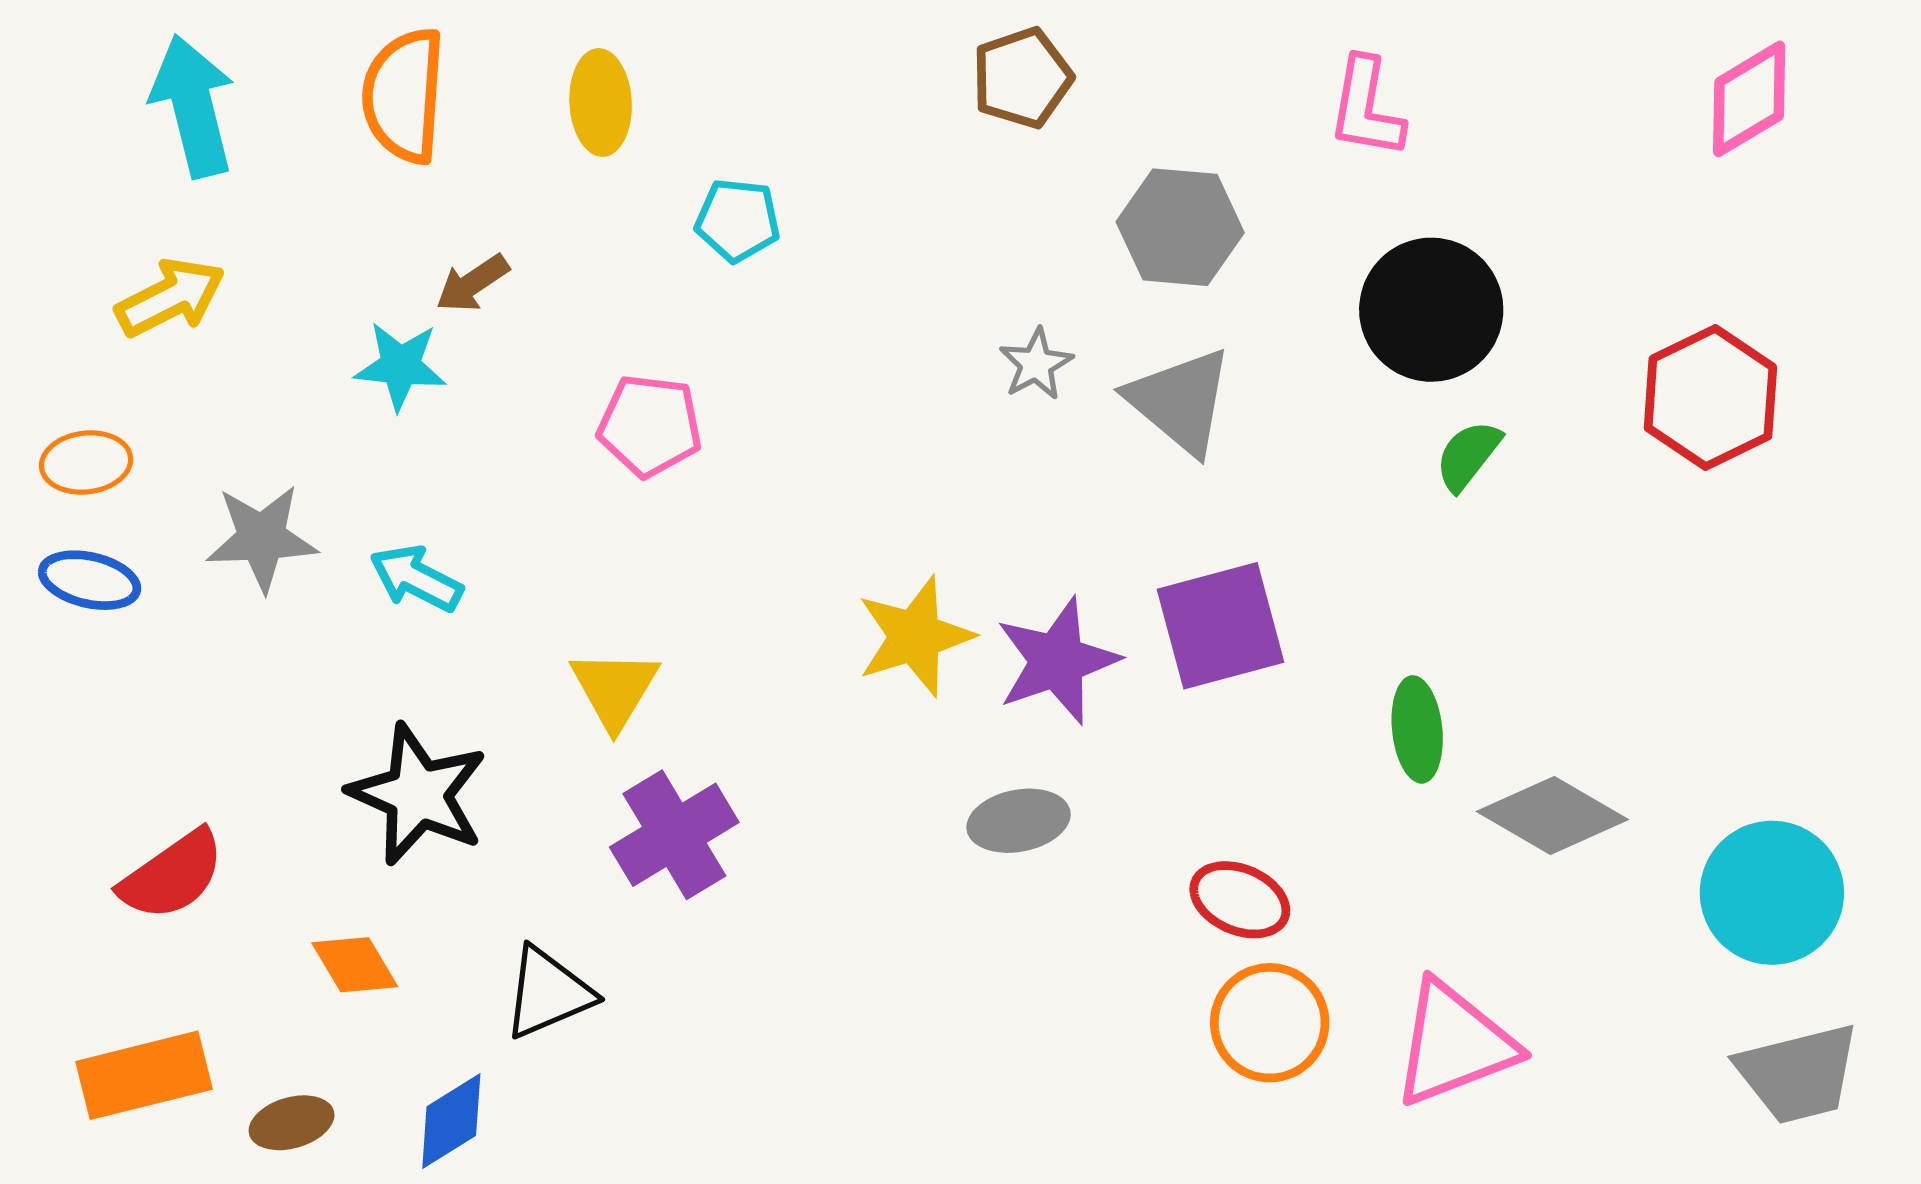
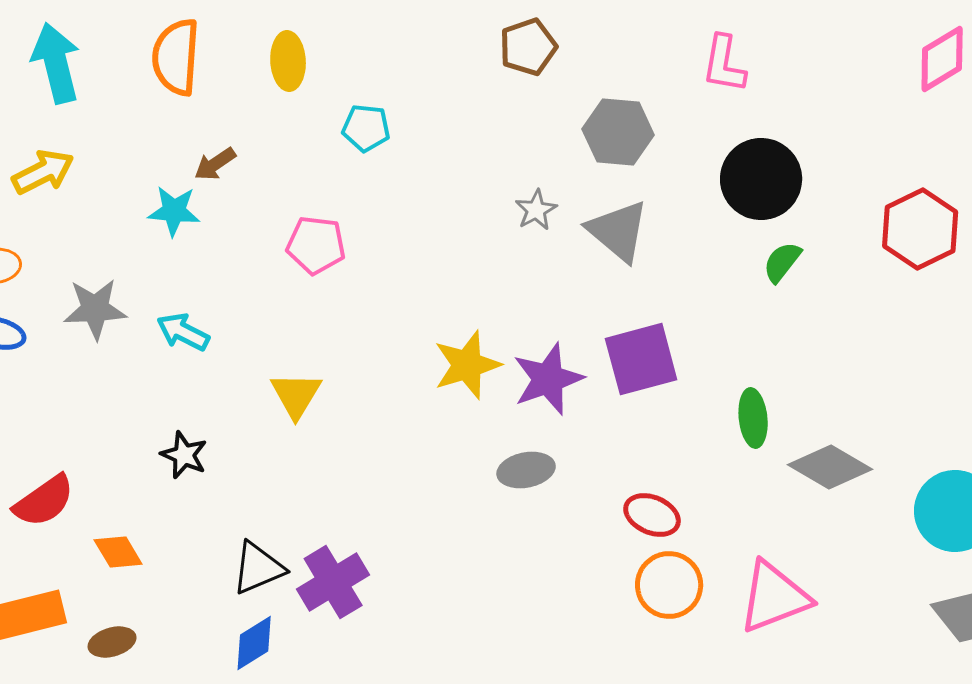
black star: (418, 794) -> (184, 455), size x0.6
purple cross: (674, 835) -> (333, 582), moved
orange diamond: (355, 965) -> (118, 552), moved
blue diamond: (451, 1121) -> (254, 643), moved

